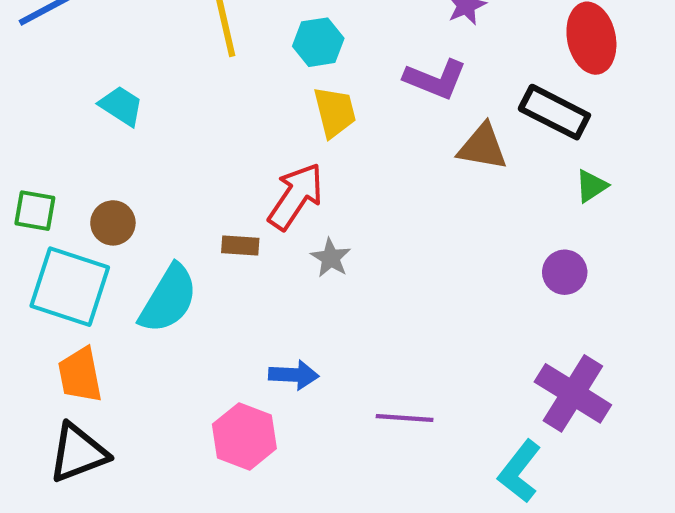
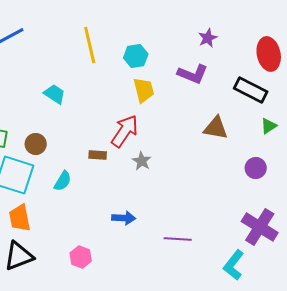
cyan trapezoid: (121, 106) -> (55, 94), moved
brown triangle: (483, 147) -> (216, 128), moved
cyan semicircle: (168, 299) -> (63, 181), size x0.6
pink hexagon: (244, 436) -> (81, 257), moved, size x0.7

